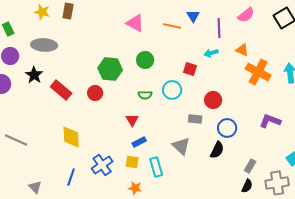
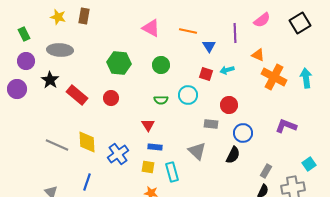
blue triangle: (193, 16) -> (209, 46), moved
cyan arrow: (211, 53) -> (227, 70), moved
green hexagon: (110, 69) -> (119, 63), moved
gray line: (16, 140) -> (57, 145), moved
blue rectangle: (139, 142) -> (155, 147), turned 32
blue cross: (102, 165) -> (118, 154), moved

